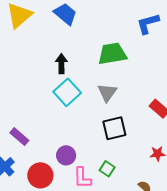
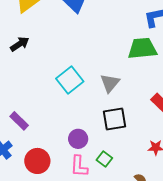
green trapezoid: (112, 54) -> (142, 48), moved
black arrow: (61, 64) -> (20, 44), moved, turned 54
purple circle: (66, 155) -> (78, 139), moved

